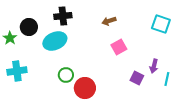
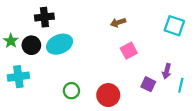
black cross: (63, 16) -> (44, 17), moved
black circle: (29, 27) -> (31, 45), moved
green circle: (66, 75) -> (71, 91), moved
red circle: (85, 88) -> (108, 95), moved

